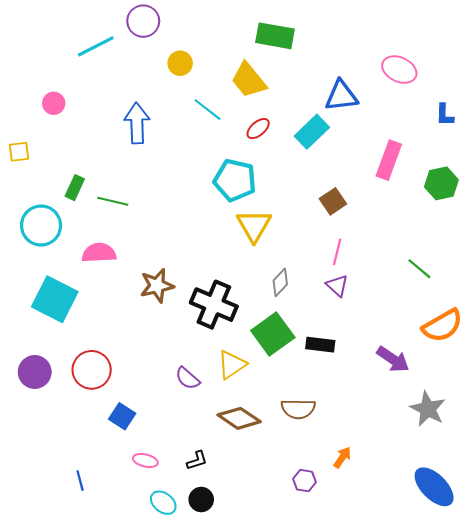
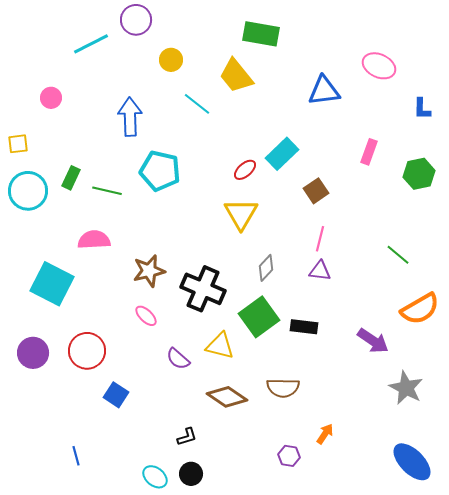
red ellipse: (258, 129) -> (245, 170), moved
cyan rectangle: (312, 132) -> (282, 154), moved
pink rectangle: (389, 160) -> (369, 152), size x0.7
cyan pentagon: (235, 180) -> (160, 171), moved
cyan circle: (41, 226) -> (28, 191), moved
purple triangle: (337, 286) -> (320, 271), turned -35
yellow triangle: (232, 365) -> (220, 346), turned 48
pink ellipse: (145, 461) -> (146, 316), moved, turned 30

